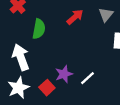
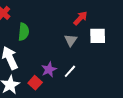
gray triangle: (106, 15) -> (71, 40), moved
red arrow: (75, 17) -> (80, 18), moved

